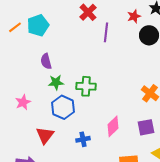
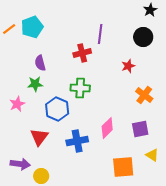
red cross: (88, 12) -> (82, 53), moved, turned 30
red star: (134, 16) -> (128, 66), moved
green star: (56, 82) -> (35, 84), moved
blue cross: (83, 139) -> (77, 141), size x1.5

